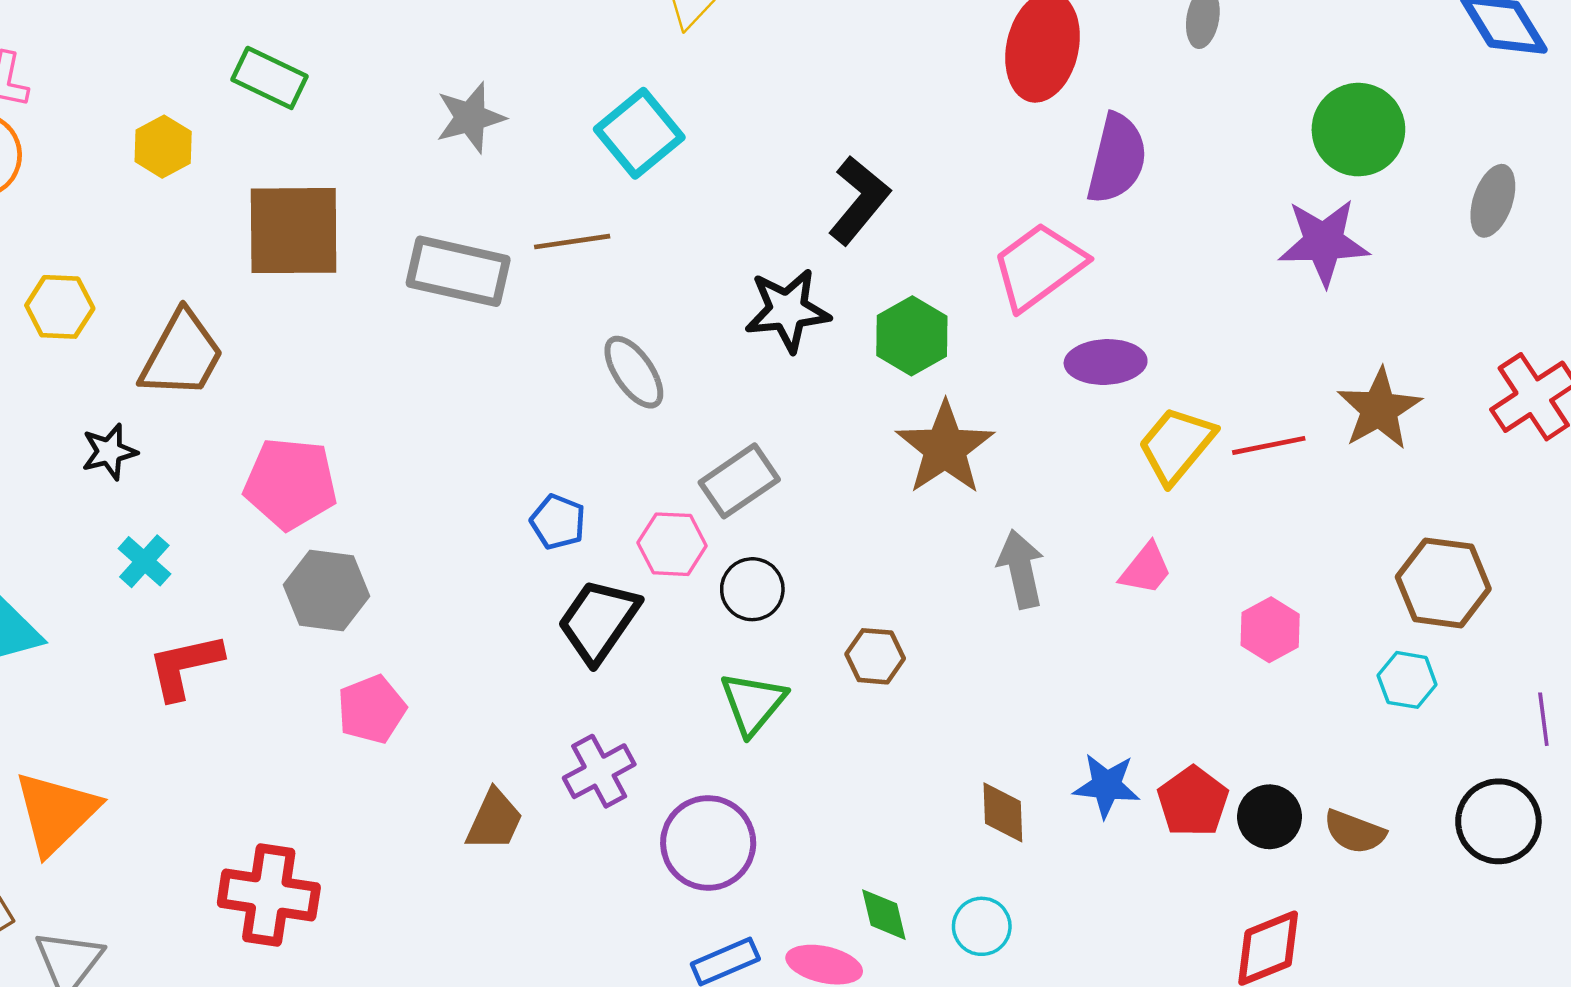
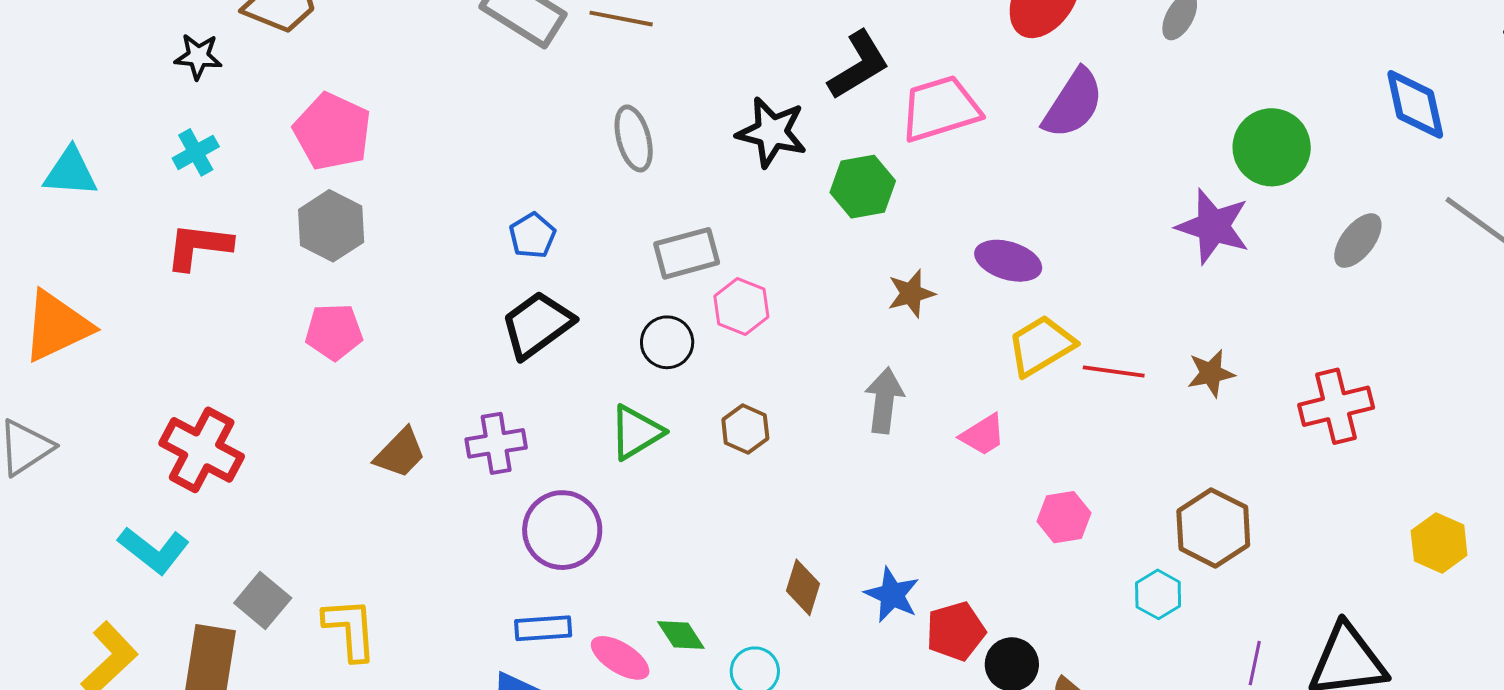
pink trapezoid: (1039, 266) -> (940, 109), moved
brown star: (1379, 409) -> (1211, 373), size x0.7
brown star: (945, 448) -> (911, 293), moved, size x0.6
pink hexagon: (672, 544) -> (741, 307), moved
green diamond: (884, 915) -> (681, 635), turned -39

